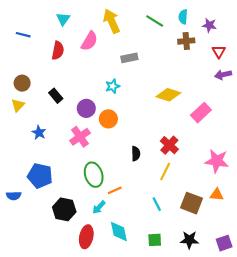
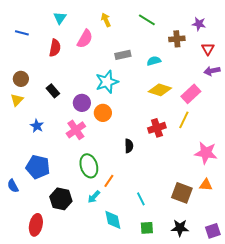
cyan semicircle: (183, 17) -> (154, 61), moved, turned 72
yellow arrow: (112, 21) -> (106, 20), size x0.6
cyan star: (113, 86) -> (107, 82), size x1.6
pink rectangle: (201, 113) -> (191, 94), moved
red cross: (169, 145) -> (157, 128), moved, turned 30
yellow line: (165, 172) -> (184, 120), moved
orange line: (115, 190) -> (109, 181), turned -32
blue semicircle: (14, 196) -> (13, 186), turned 64
cyan line: (157, 204) -> (141, 199), moved
red ellipse: (86, 237) -> (36, 225), moved

